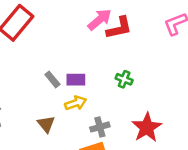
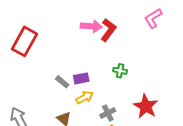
pink arrow: (100, 20) -> (91, 26), turned 55
red L-shape: (119, 28) -> (108, 30), turned -30

